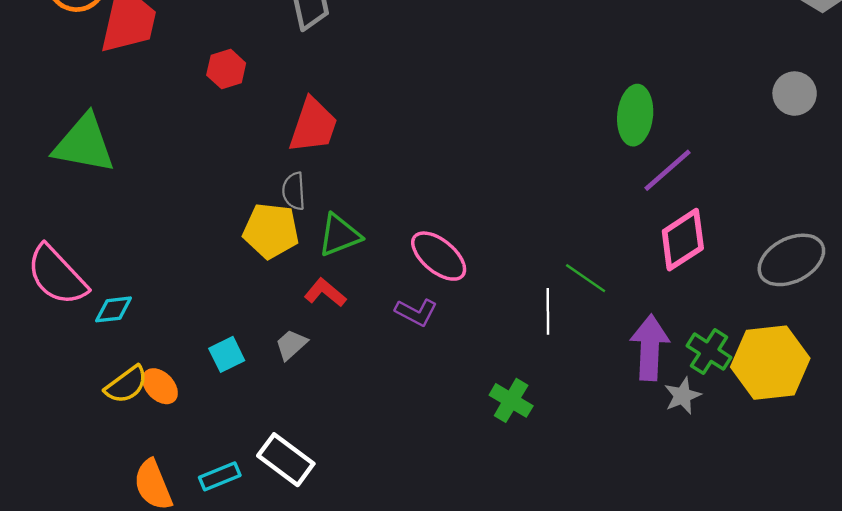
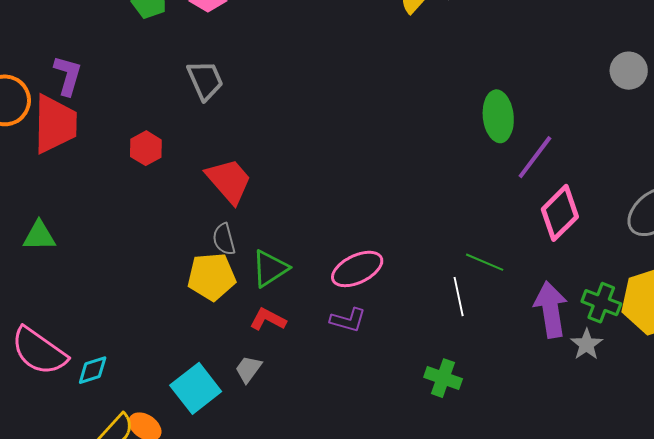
red trapezoid: (313, 126) -> (229, 181), turned -48
green triangle: (84, 144) -> (39, 236), size x0.6
pink ellipse: (439, 256) -> (357, 269), turned -54
cyan square: (227, 354) -> (196, 388), size x1.6

